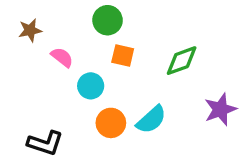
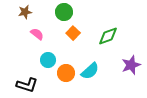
brown star: (30, 30) -> (25, 12), moved
orange square: (123, 56) -> (73, 33), turned 32
cyan circle: (91, 86) -> (48, 60), moved

